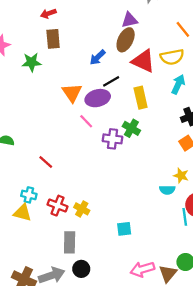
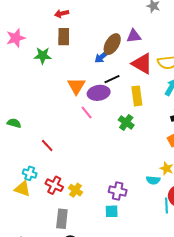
purple triangle: (130, 20) -> (134, 36), moved
brown ellipse: (126, 40) -> (112, 44), moved
purple cross: (113, 139) -> (118, 191), moved

